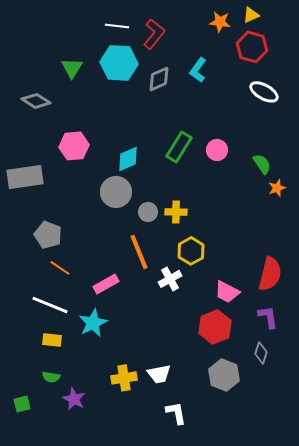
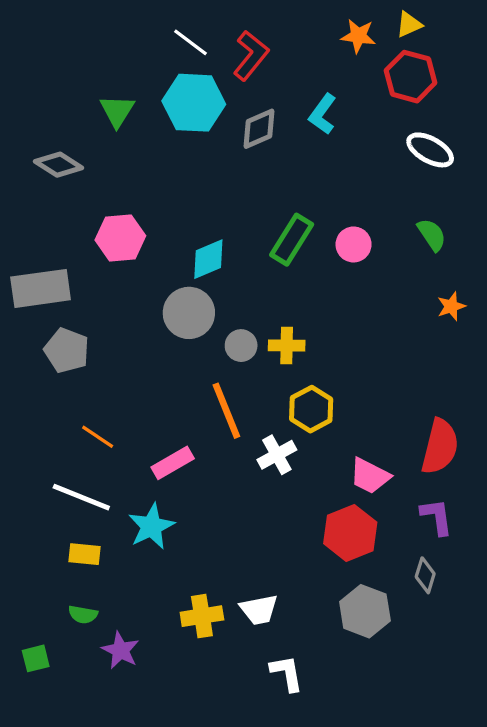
white line: (117, 26) -> (191, 42), turned 30
green semicircle: (262, 164) -> (432, 235), moved
gray pentagon: (48, 235) -> (67, 350), moved

